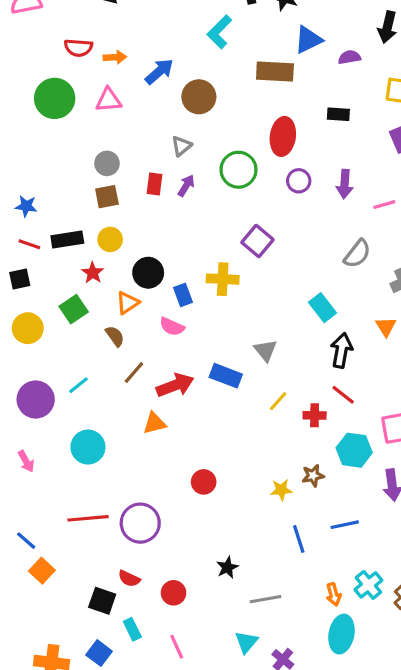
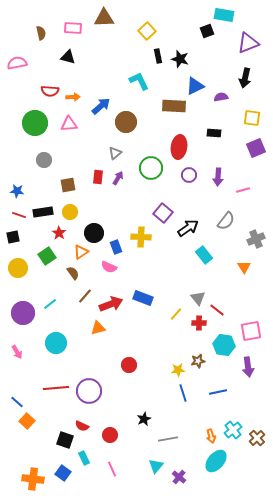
cyan L-shape: (219, 32) -> (139, 81), turned 110
gray circle: (107, 163) -> (44, 160), moved
gray triangle: (265, 350) -> (198, 298), moved
black arrow: (341, 350) -> (188, 228), moved, turned 45
blue line: (299, 539) -> (183, 393), moved
cyan ellipse: (341, 634) -> (216, 461), turned 30

